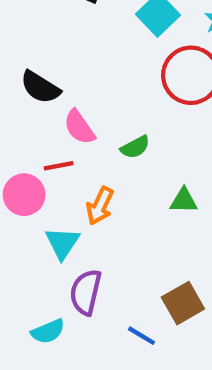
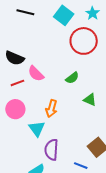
green semicircle: (135, 147) -> (72, 78), moved
red line: (59, 166) -> (17, 83), moved
green triangle: (184, 201) -> (90, 100), turned 32

